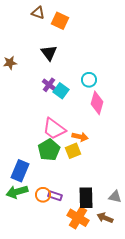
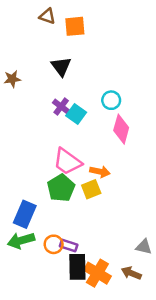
orange square: (60, 21) -> (75, 26), turned -30
black rectangle: (86, 198) -> (77, 267), moved

